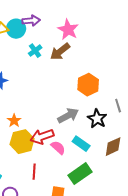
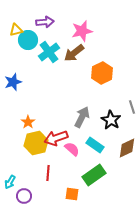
cyan circle: (16, 29) -> (28, 40), moved
pink star: (68, 30) -> (82, 31), turned 30
cyan cross: (35, 51) -> (49, 52), size x1.5
orange hexagon: (88, 85) -> (102, 73), moved
gray arrow: (68, 116) -> (82, 117), turned -35

